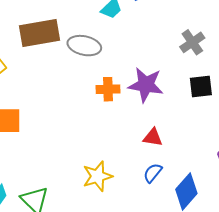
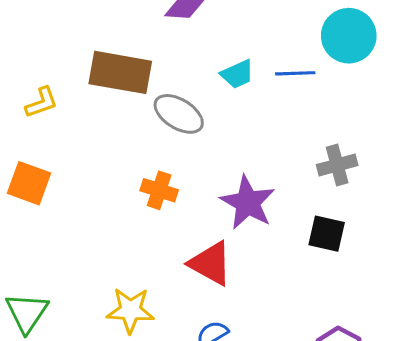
orange cross: (108, 89) -> (159, 190), moved
red triangle: (153, 137) -> (210, 263), moved, size x1.5

